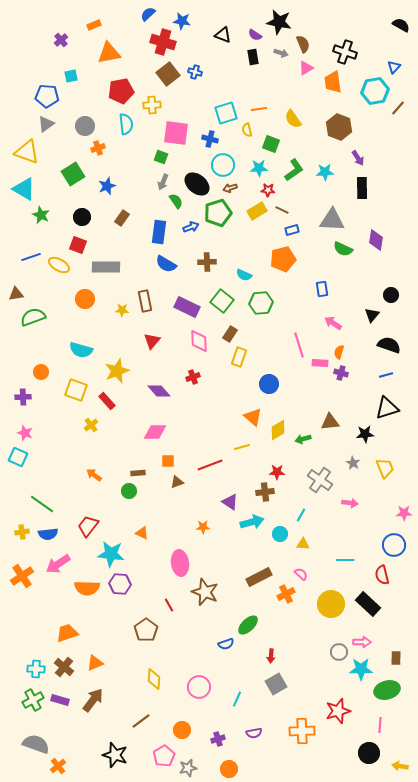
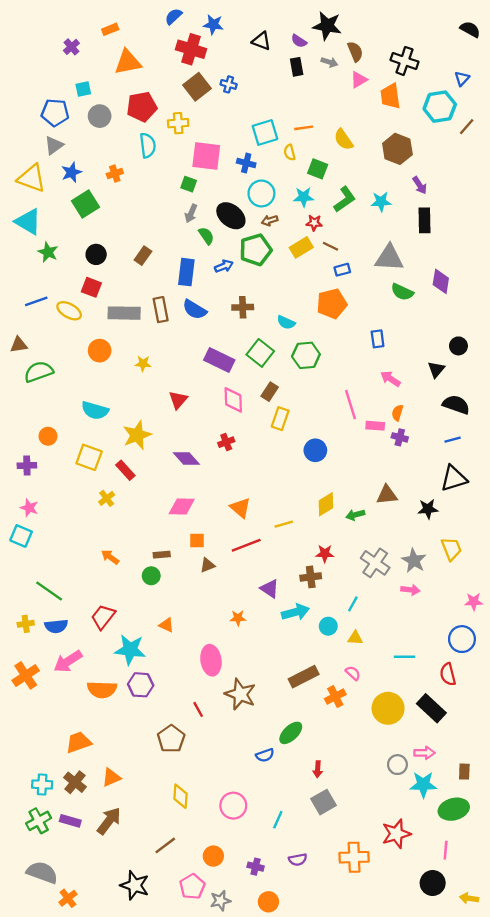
gray circle: (85, 126) -> (100, 116), moved
blue star: (107, 186) -> (71, 172), moved
brown rectangle: (145, 301) -> (161, 310), moved
orange triangle: (253, 417) -> (240, 508), moved
gray star: (353, 463) -> (414, 561), moved, size x1.5
purple cross: (218, 739) -> (256, 867), turned 32

